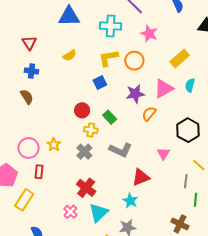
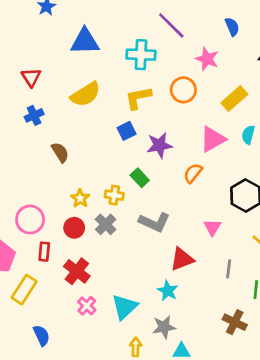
pink star: (149, 34) -> (207, 59), moved
yellow semicircle: (70, 55) -> (86, 94), size x1.6
orange circle: (134, 61) -> (183, 90), moved
blue cross: (31, 71) -> (34, 115), turned -32
purple star: (135, 94) -> (159, 145), moved
brown semicircle: (27, 97) -> (60, 152), moved
red circle: (82, 110) -> (74, 228), moved
yellow star: (54, 145) -> (80, 198), moved
gray line: (186, 181) -> (229, 269), moved
red cross: (86, 188) -> (77, 271), moved

